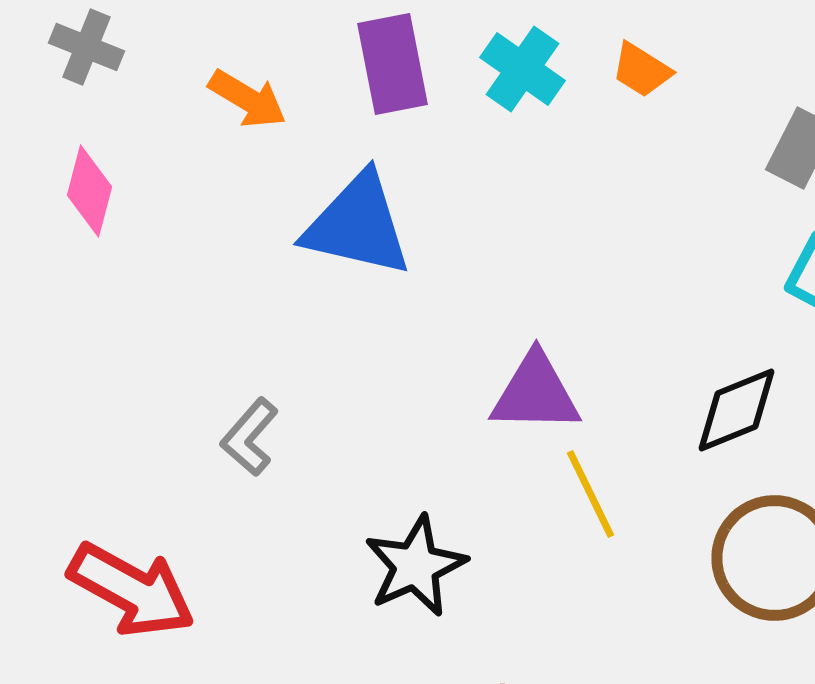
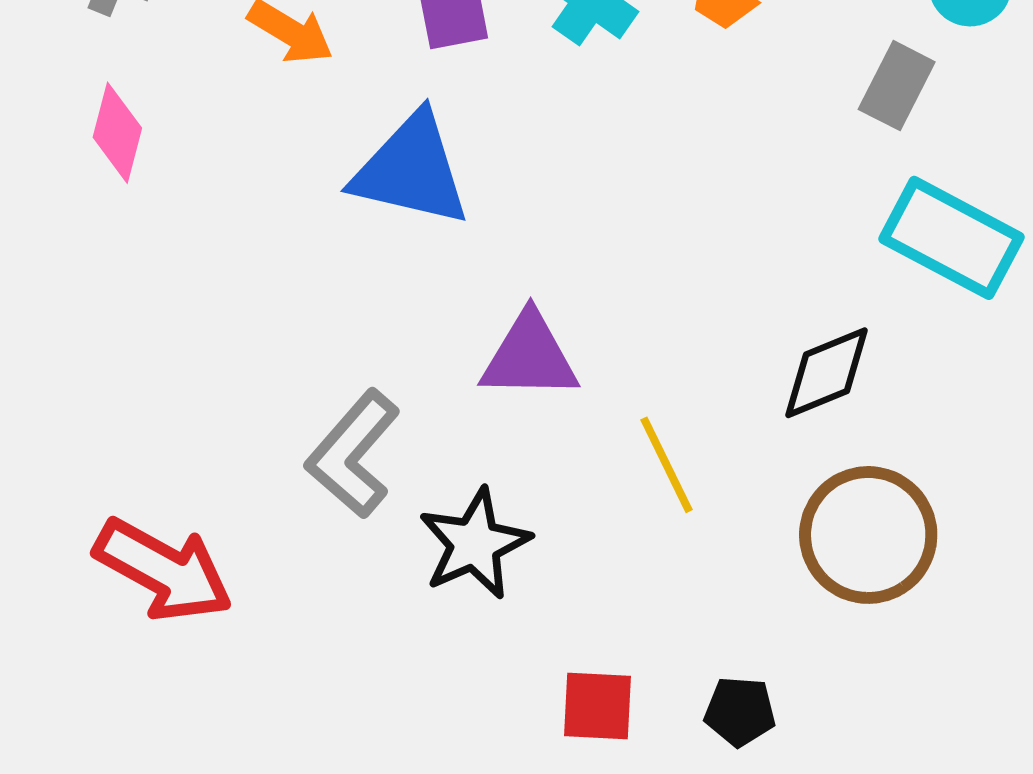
purple triangle: (536, 393) -> (529, 356), moved
gray L-shape: (250, 437) -> (353, 454), moved, size x1.5

